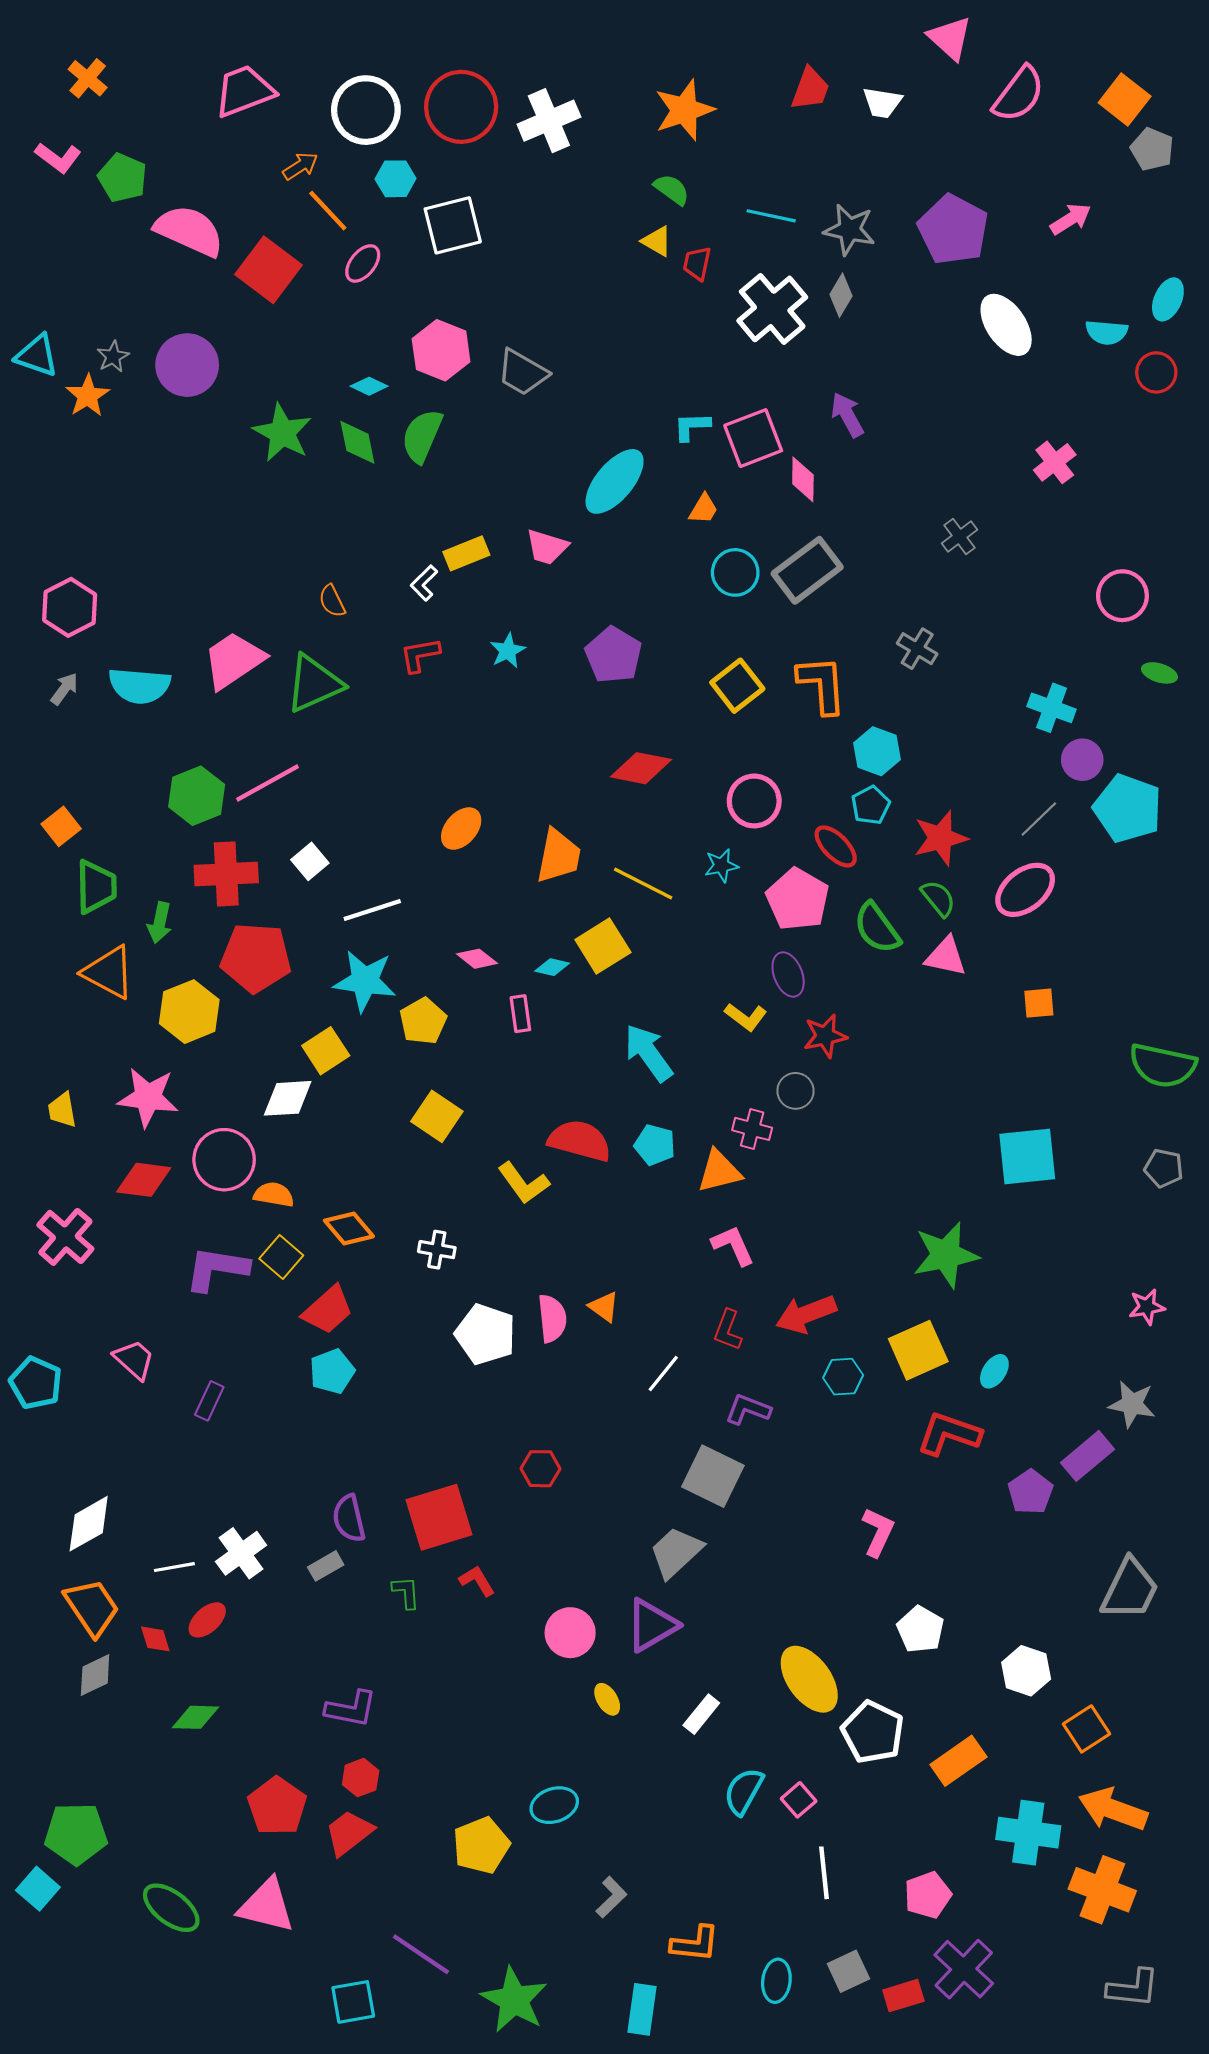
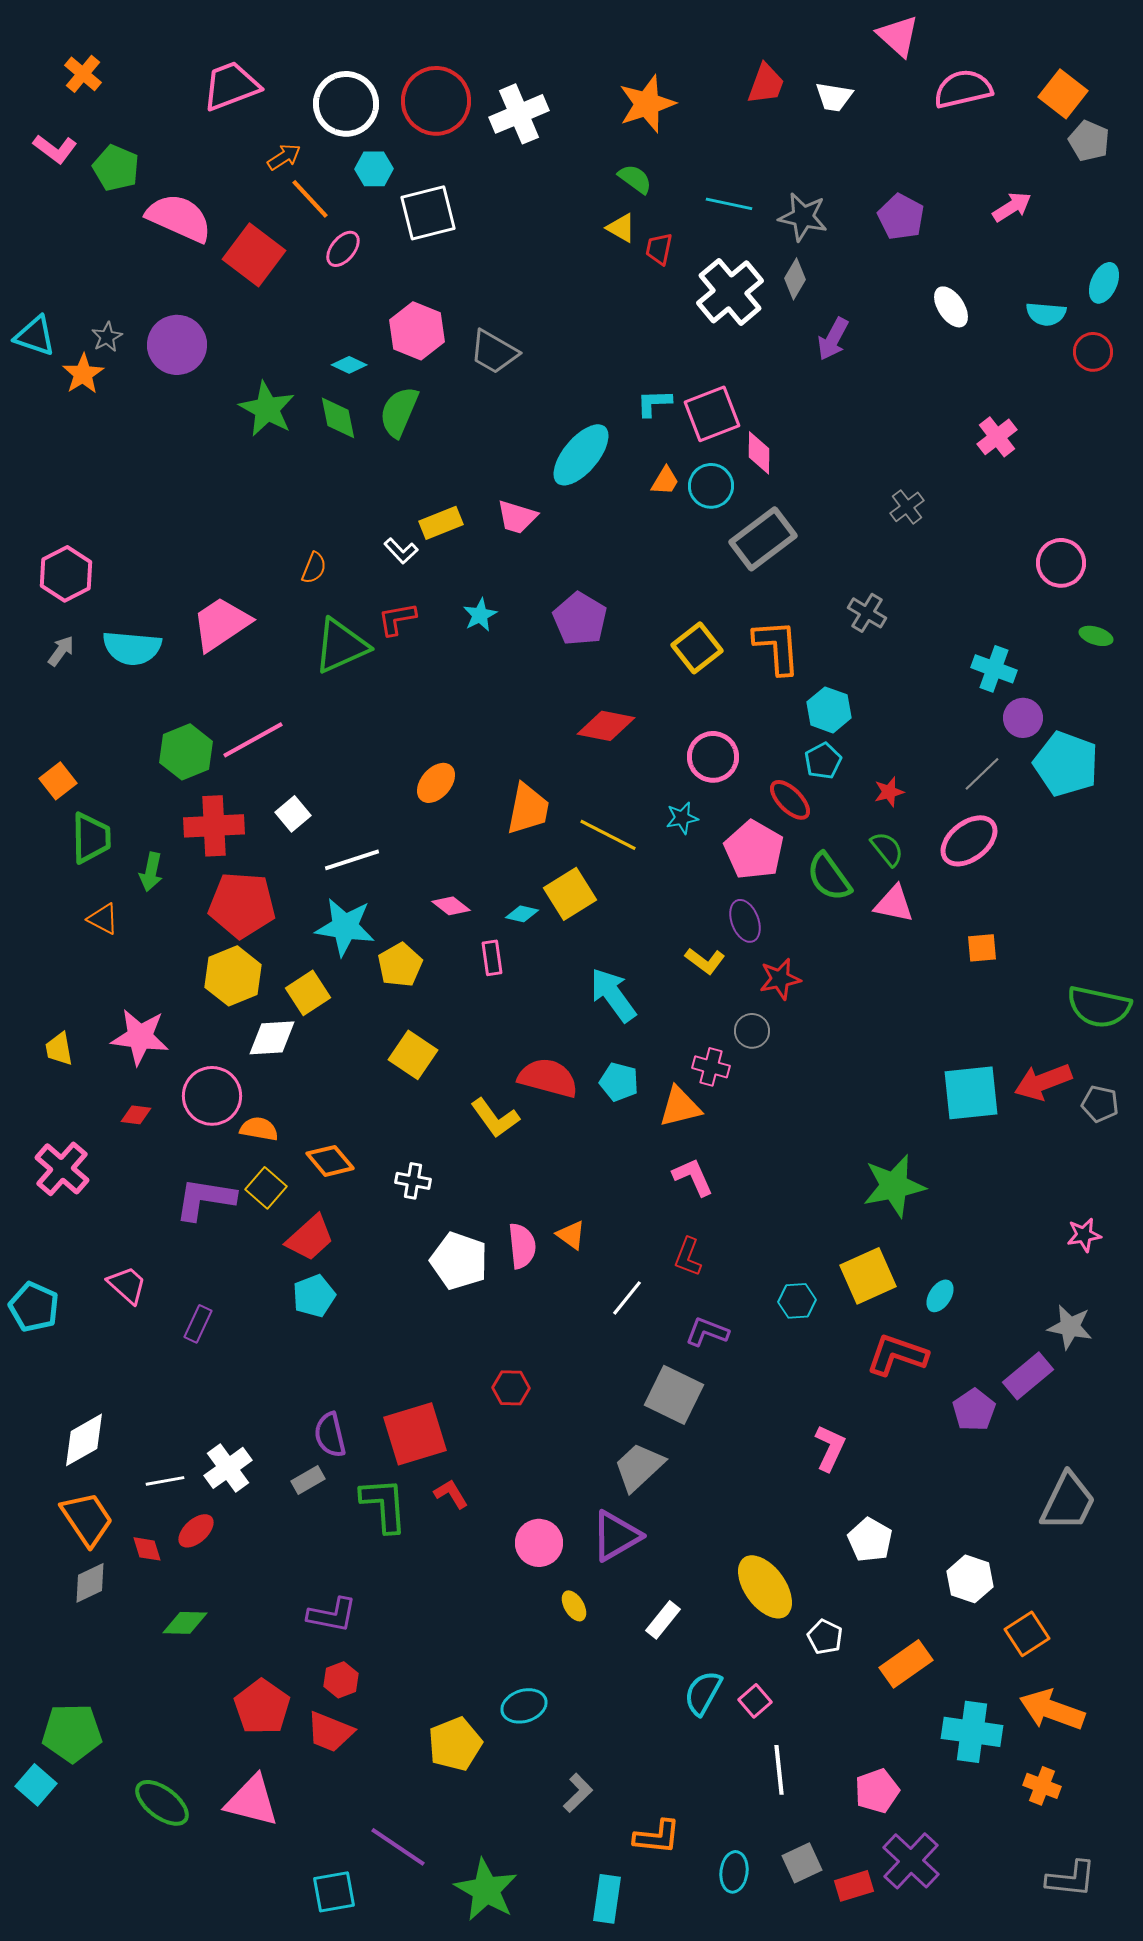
pink semicircle: (1019, 94) -> (963, 89), turned -140
purple pentagon: (953, 230) -> (901, 217), size x0.7
white ellipse: (1006, 325) -> (951, 307), size x0.7
purple arrow: (847, 415) -> (833, 339), moved, turned -123
cyan circle: (735, 572) -> (711, 486), moved
white L-shape: (424, 583) -> (401, 551), turned -88
orange semicircle: (332, 601) -> (314, 568), turned -132
green triangle: (314, 684) -> (341, 646), moved
red star: (940, 838) -> (889, 792), size x0.6
orange triangle: (109, 972) -> (103, 919), size x0.6
yellow hexagon: (189, 1012) -> (233, 976), moved
red diamond: (144, 1180) -> (136, 1115), size x0.6
red arrow: (806, 1314) -> (1043, 1082), moved
green L-shape: (406, 1592) -> (384, 1505), size x1.8
white pentagon: (873, 1732) -> (825, 1637), size x0.6
red trapezoid: (349, 1833) -> (330, 1732), turned -120
orange cross: (1102, 1890) -> (1042, 1786), size x0.6

